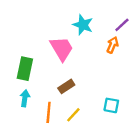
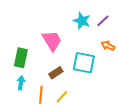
cyan star: (83, 25) -> (82, 21), moved
orange arrow: (112, 45) -> (108, 46), moved, turned -88
cyan square: (111, 105) -> (84, 63), moved, size x1.6

